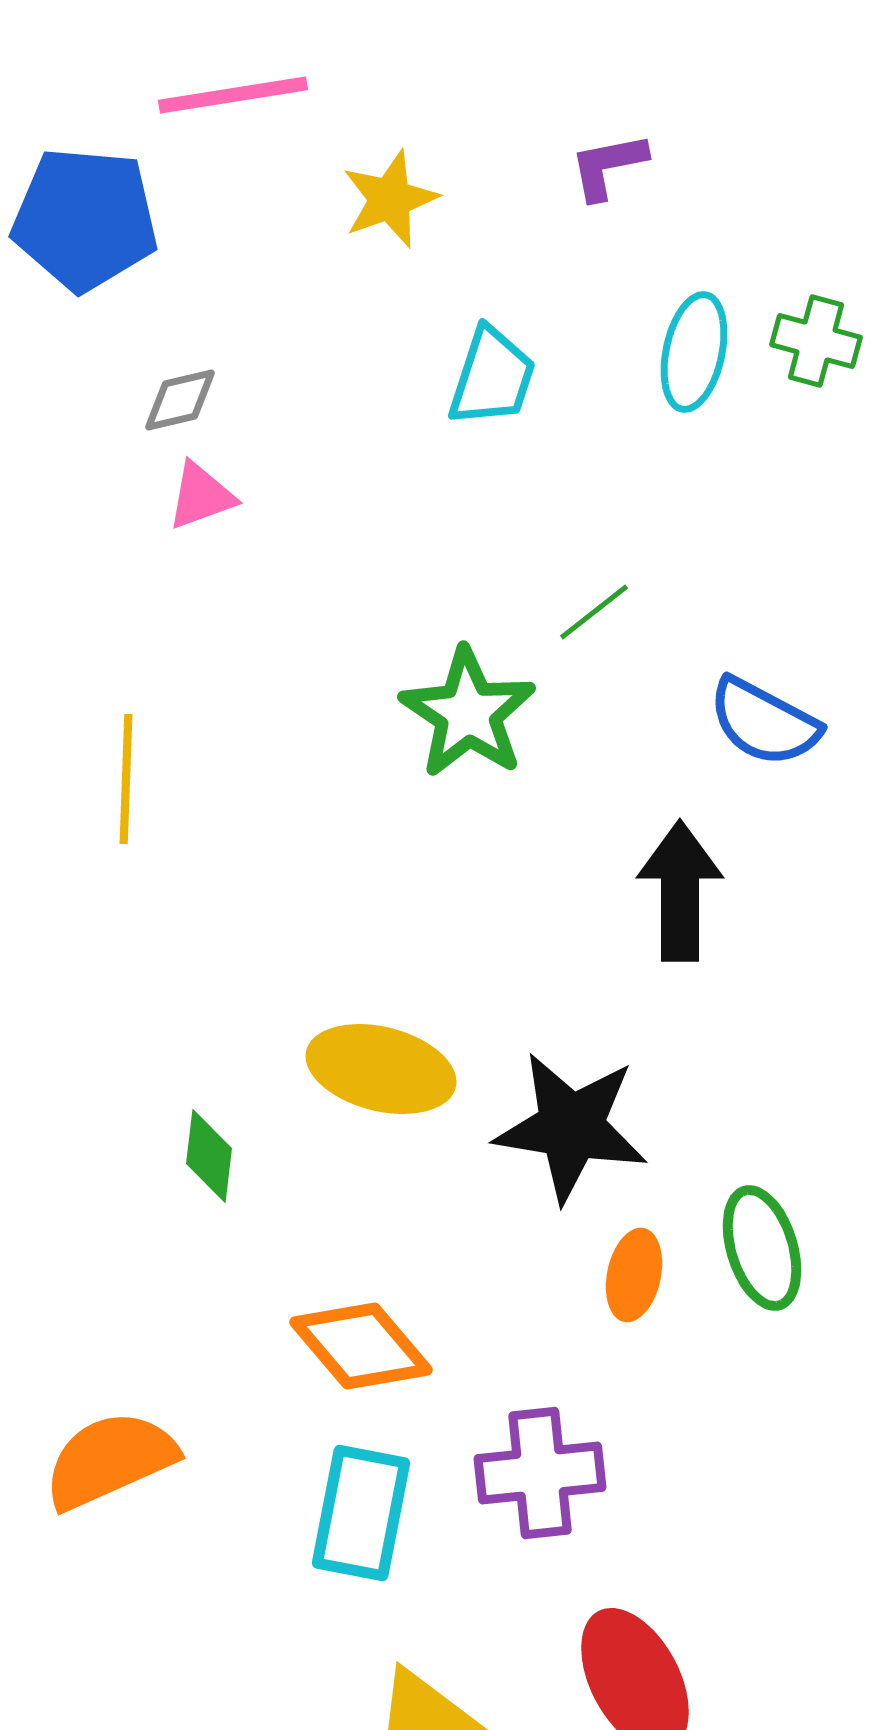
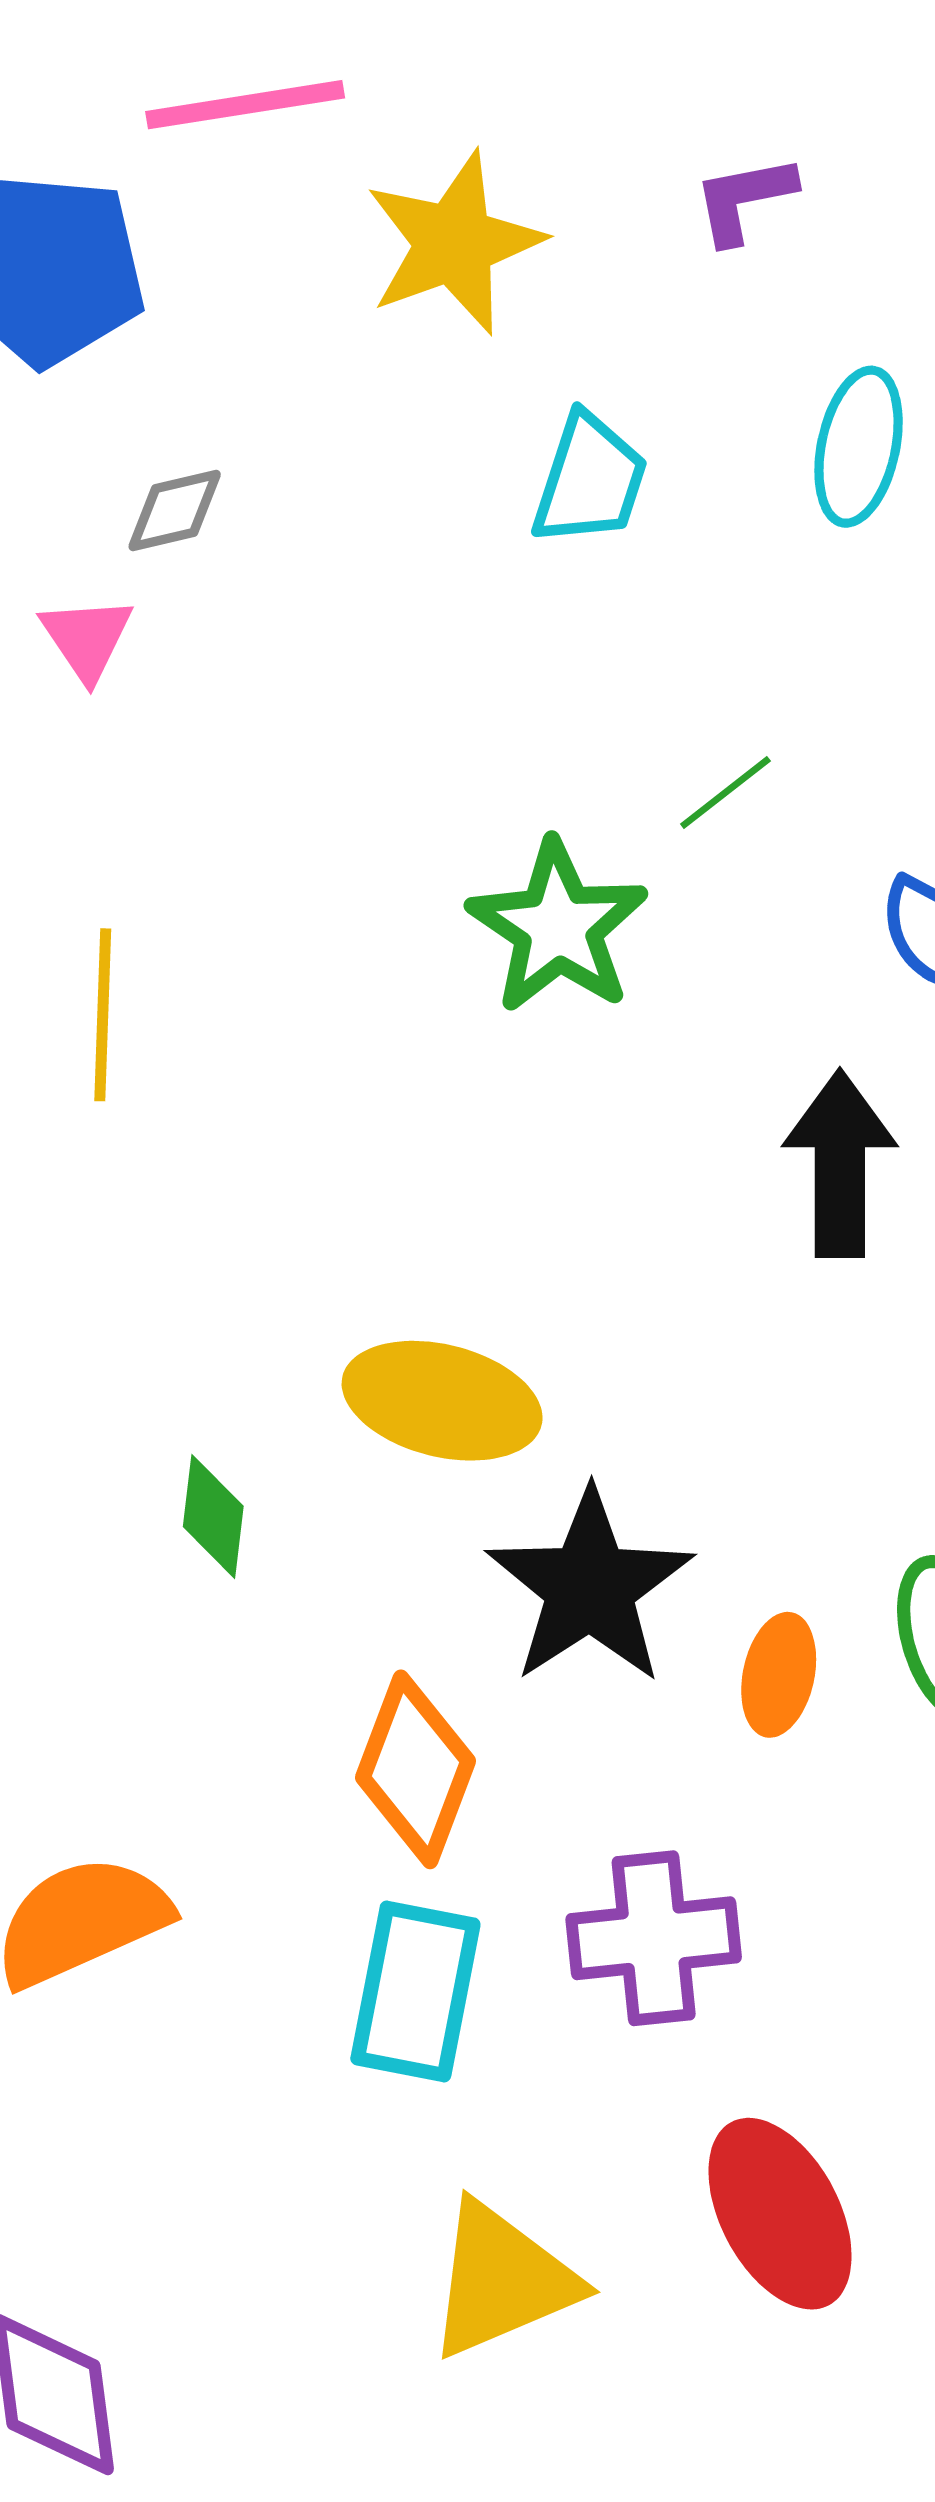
yellow star: (390, 199) -> (454, 243), size x1.4
pink triangle: (201, 496) -> (87, 638), moved, turned -44
black star: (571, 1127) -> (590, 1587), moved, turned 30
orange diamond: (361, 1346) -> (415, 1769), turned 61

